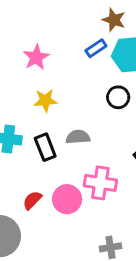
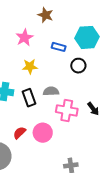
brown star: (114, 20) -> (45, 15), moved
blue rectangle: (96, 48) -> (59, 47), moved, turned 48
pink cross: (100, 183) -> (67, 110), moved

